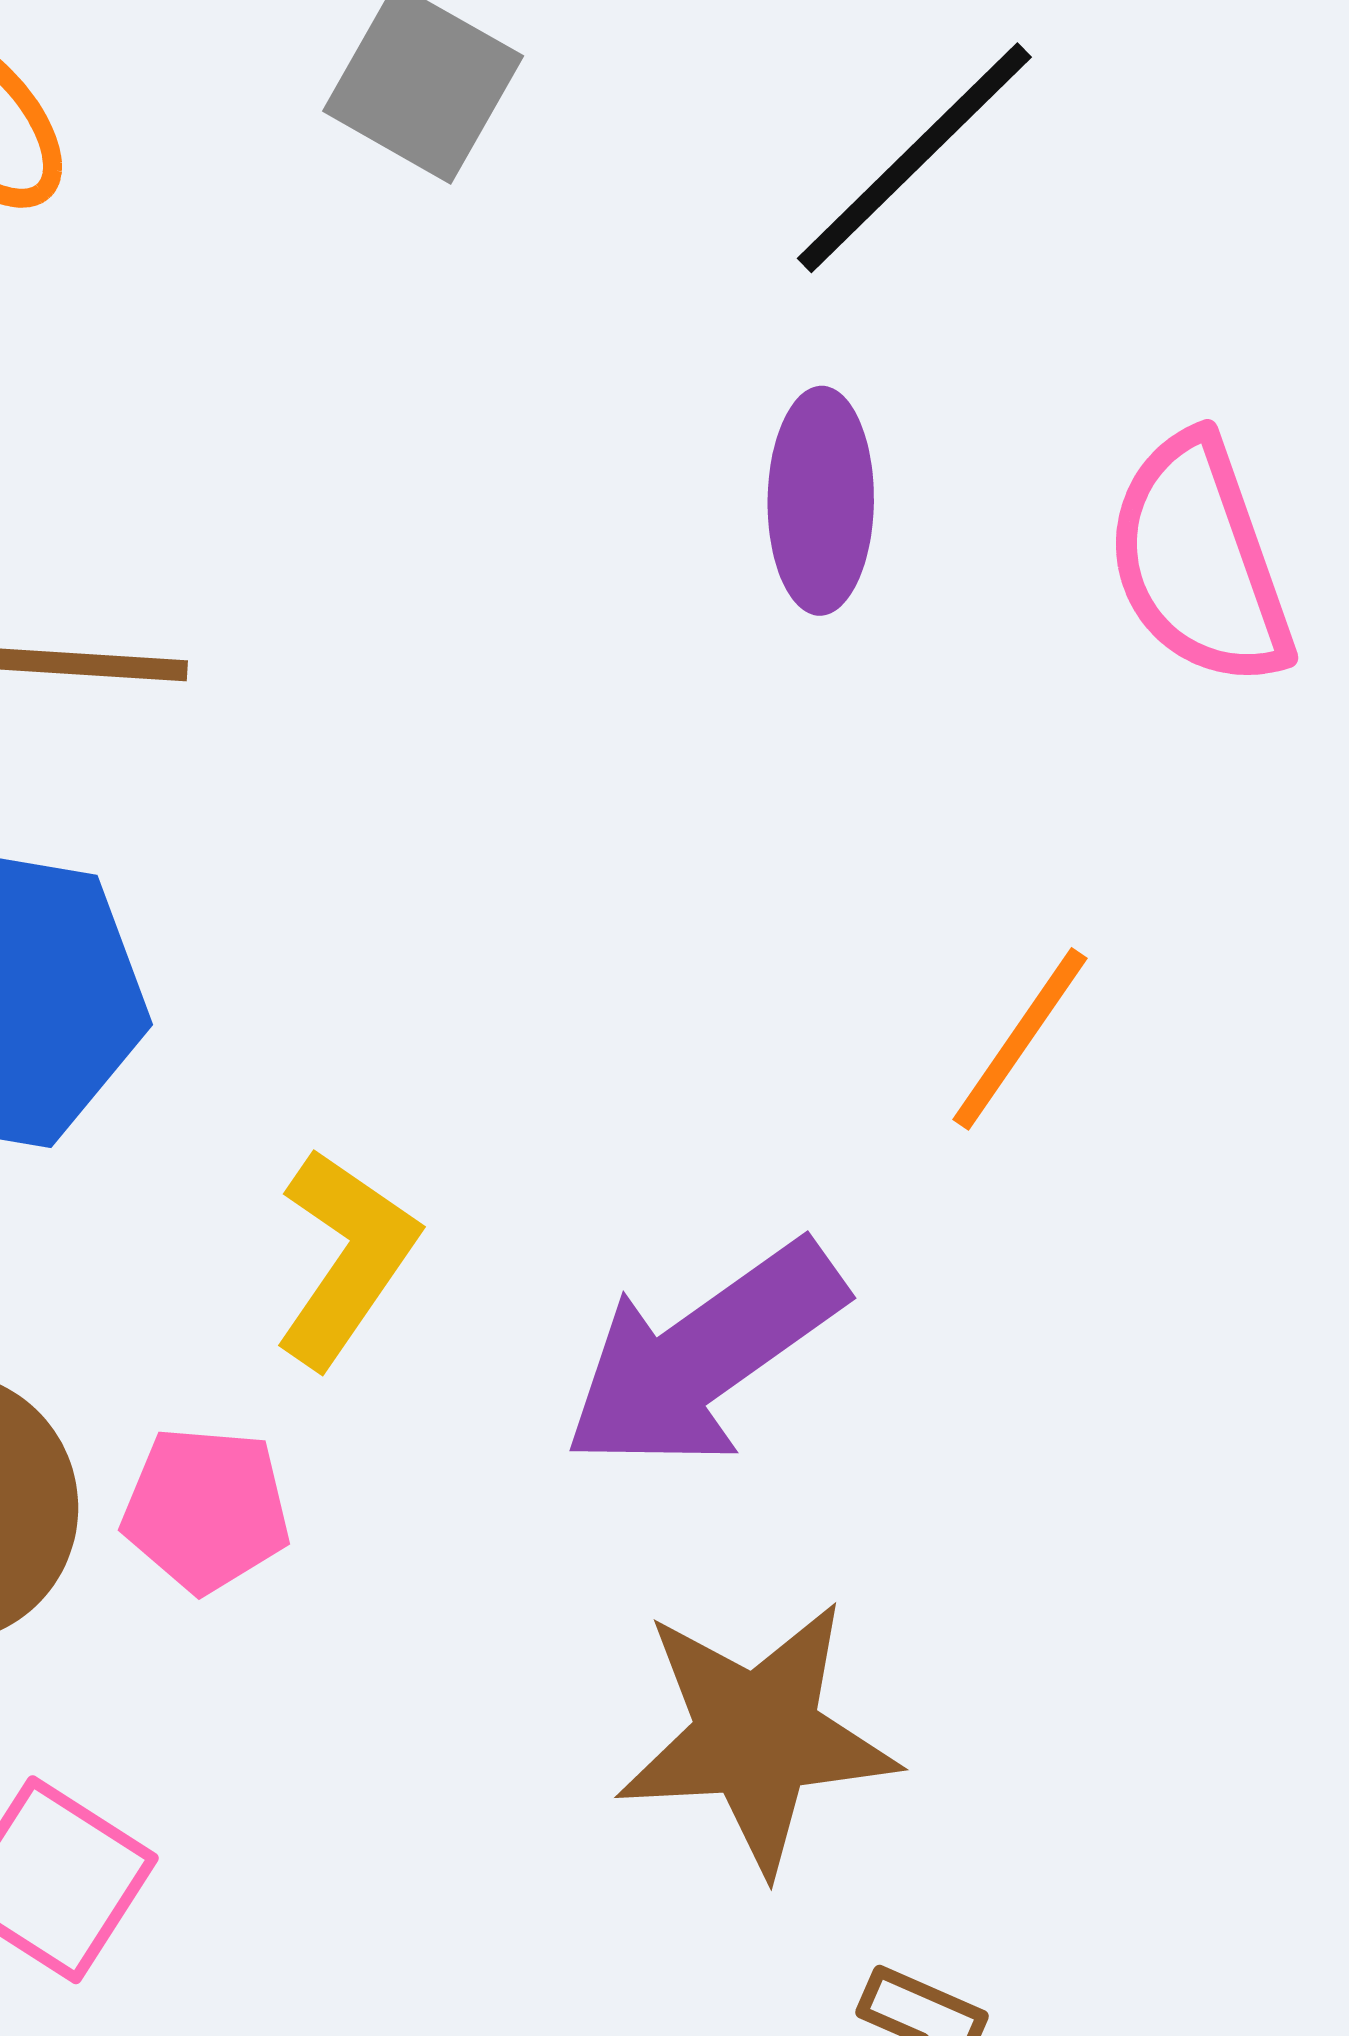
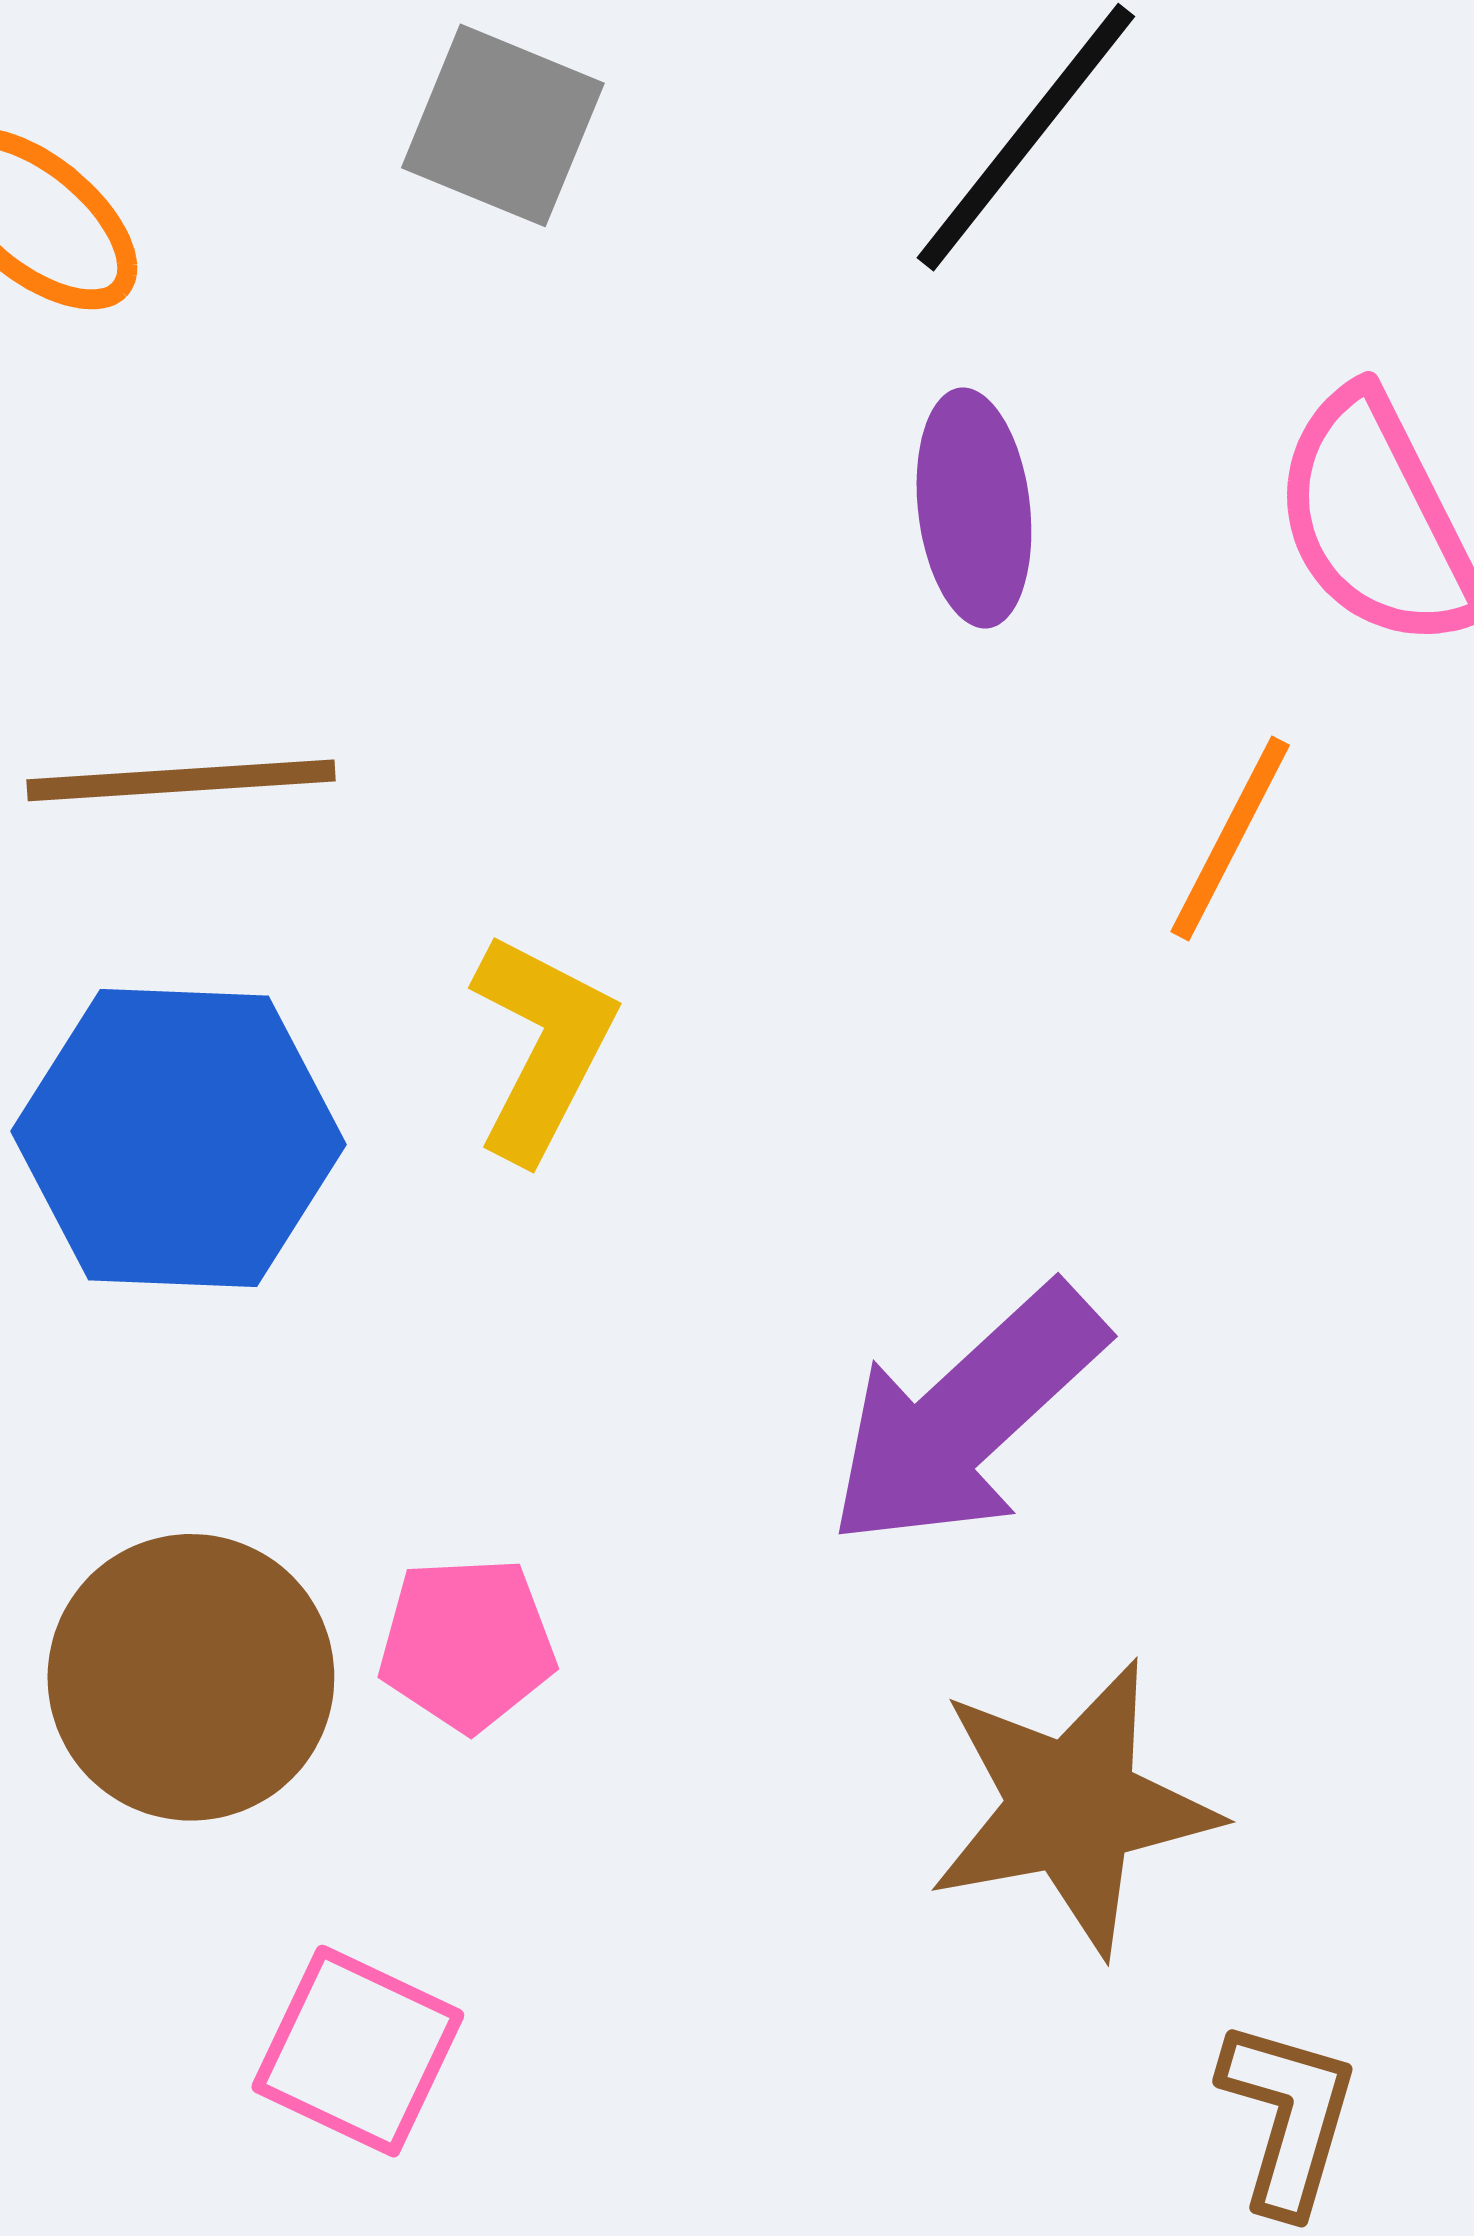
orange line: (1020, 1039) -> (1230, 838), moved
yellow L-shape: (346, 1258) -> (542, 1046), moved

